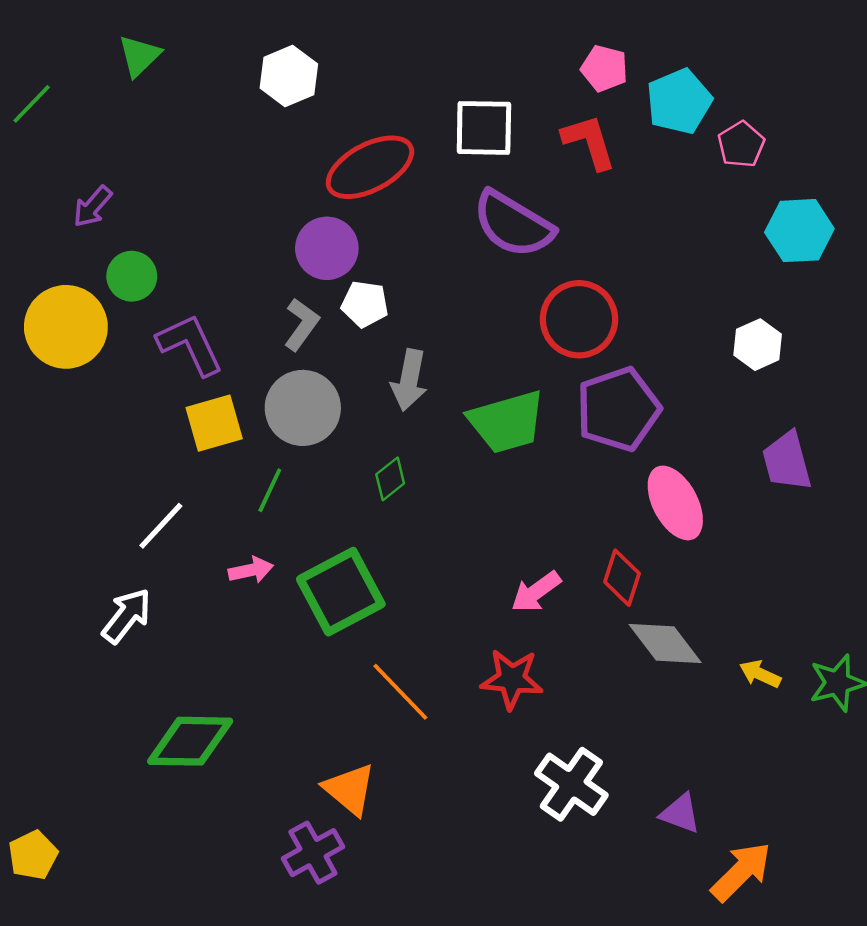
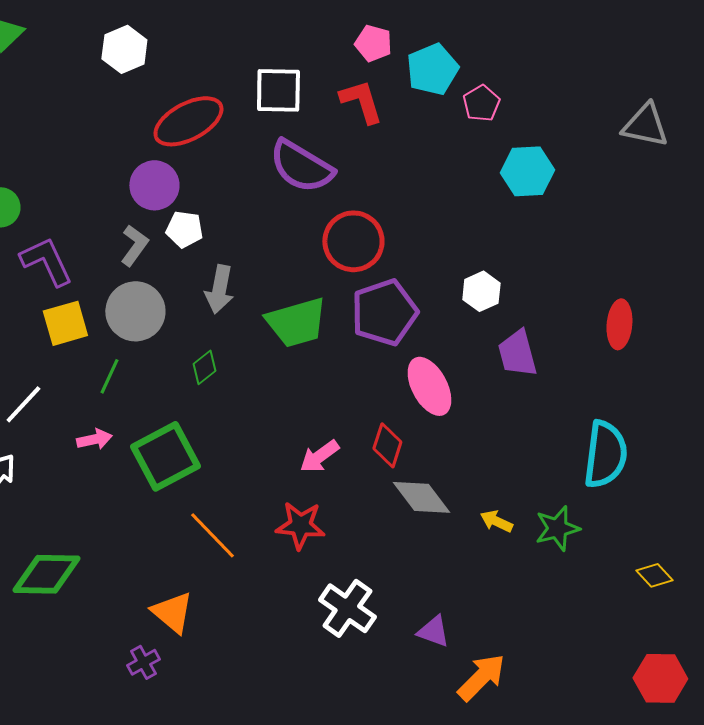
white hexagon: (758, 345) -> (481, 291), moved
purple cross: (313, 853) -> (143, 662), size x0.7

